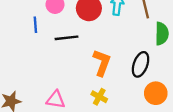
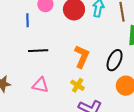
black line: (67, 38) -> (38, 51), moved

